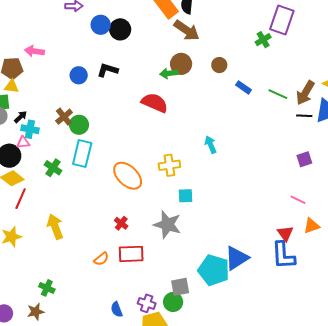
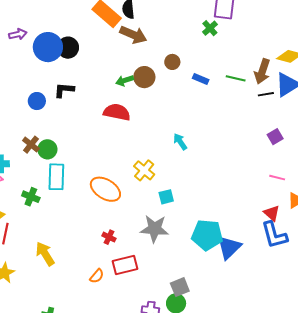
blue circle: (101, 25) -> (48, 47), size x1.5
brown circle: (181, 64) -> (144, 77), moved
yellow cross: (169, 165) -> (144, 170), turned -30
cyan pentagon: (214, 270) -> (207, 235), moved

